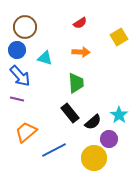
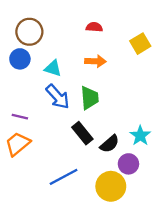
red semicircle: (80, 23) -> (94, 27), turned -144
blue arrow: (20, 76) -> (58, 97), moved
orange trapezoid: (26, 132) -> (18, 144), moved

